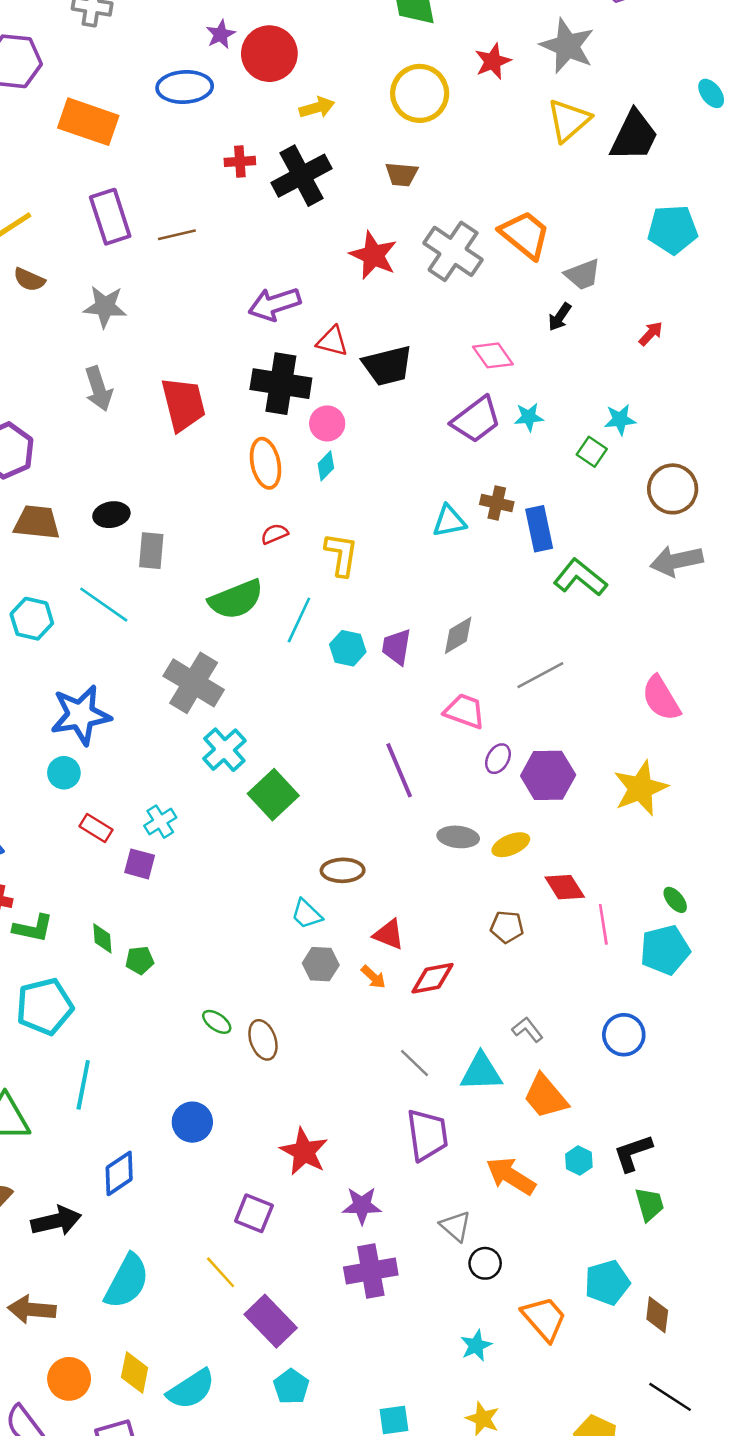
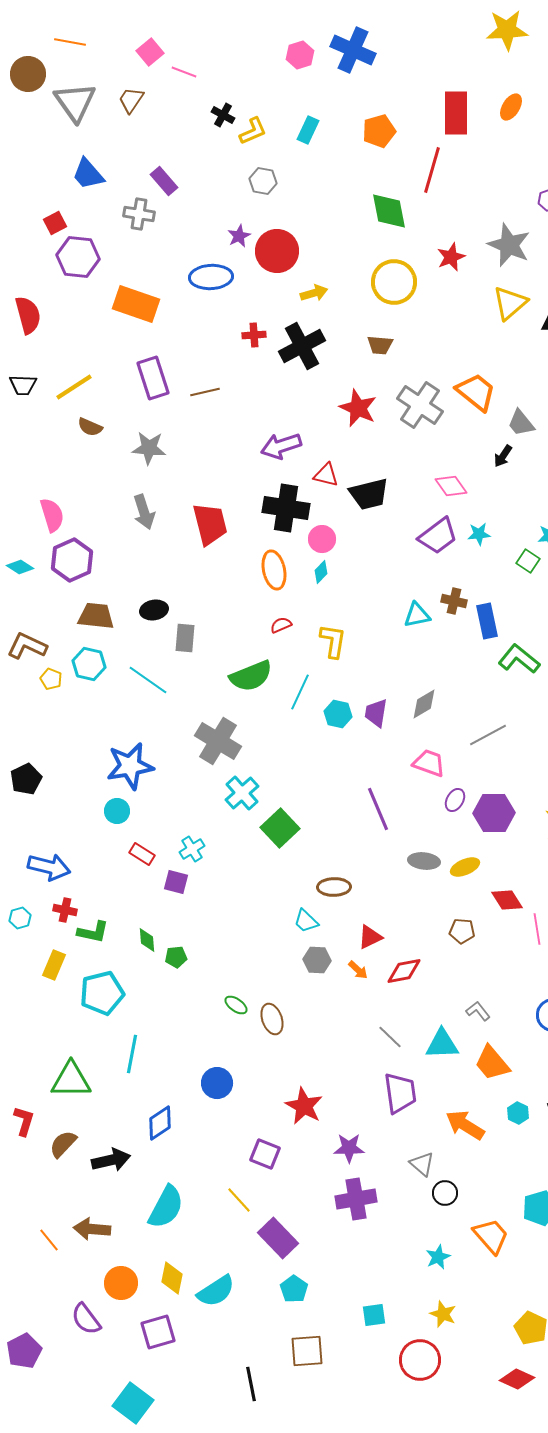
gray trapezoid: (583, 274) -> (521, 423), turned 72
cyan hexagon: (32, 619) -> (89, 664), moved
red triangle: (389, 935) -> (370, 937), turned -48

